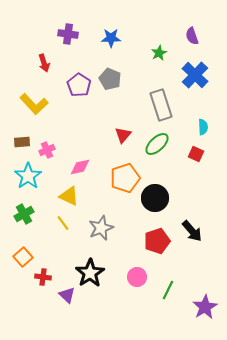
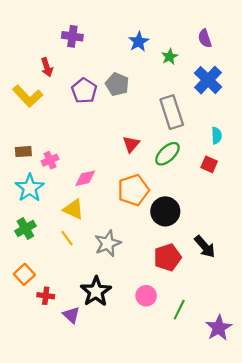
blue star: (111, 38) -> (139, 42), moved, turned -30
yellow L-shape: (34, 104) -> (28, 96), moved

